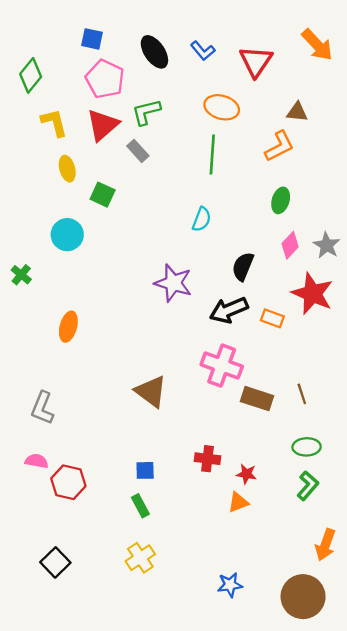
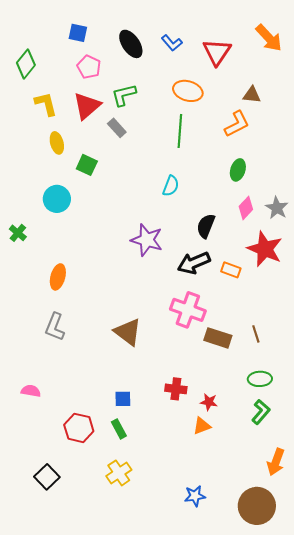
pink pentagon: (105, 79) -> (89, 67), size x0.7
gray L-shape: (42, 408) -> (55, 327), moved
red hexagon: (68, 482) -> (79, 428), moved

